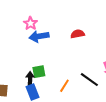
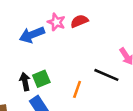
pink star: (30, 23) -> (56, 22), moved
black arrow: (30, 79) -> (25, 82), moved

